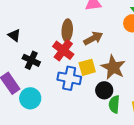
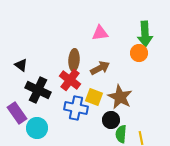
black cross: (31, 60) -> (38, 90), size x1.4
yellow square: (87, 67) -> (94, 97), turned 36

